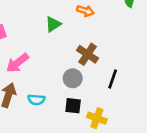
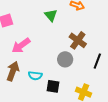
green triangle: (53, 24) -> (51, 15), turned -40
black square: (73, 106) -> (53, 86), moved

